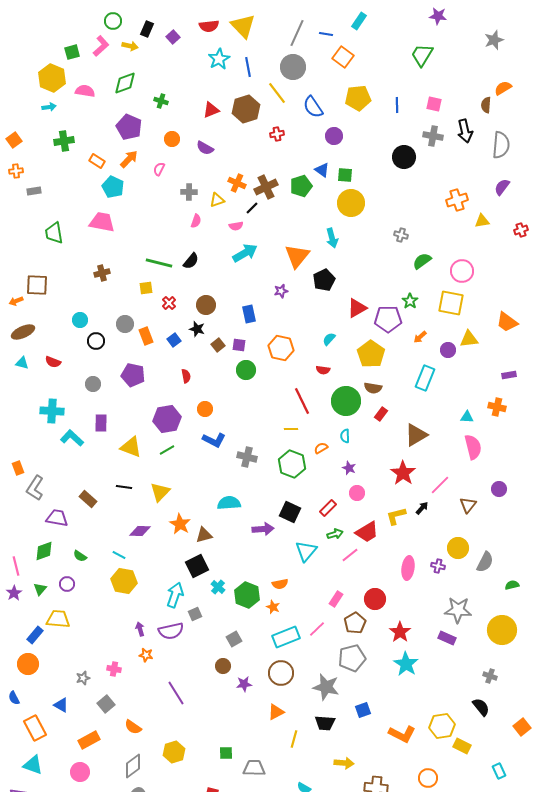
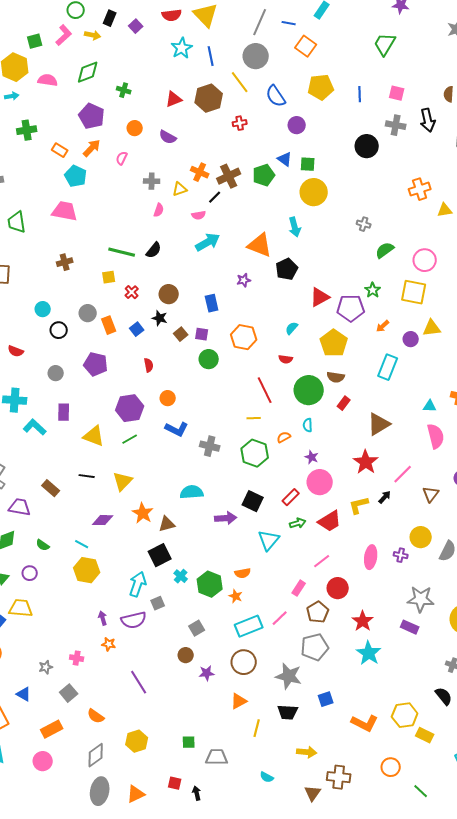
orange triangle: (297, 256) -> (260, 245), turned -48
pink circle: (357, 493) -> (320, 482), size x1.6
pink line: (350, 555) -> (322, 561), moved

